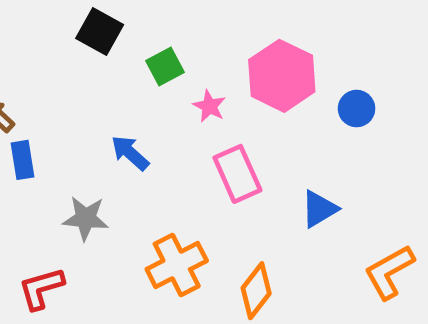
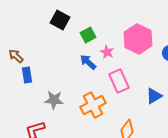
blue arrow: (130, 153) -> (88, 62), moved
orange cross: (177, 265) -> (93, 105), moved

